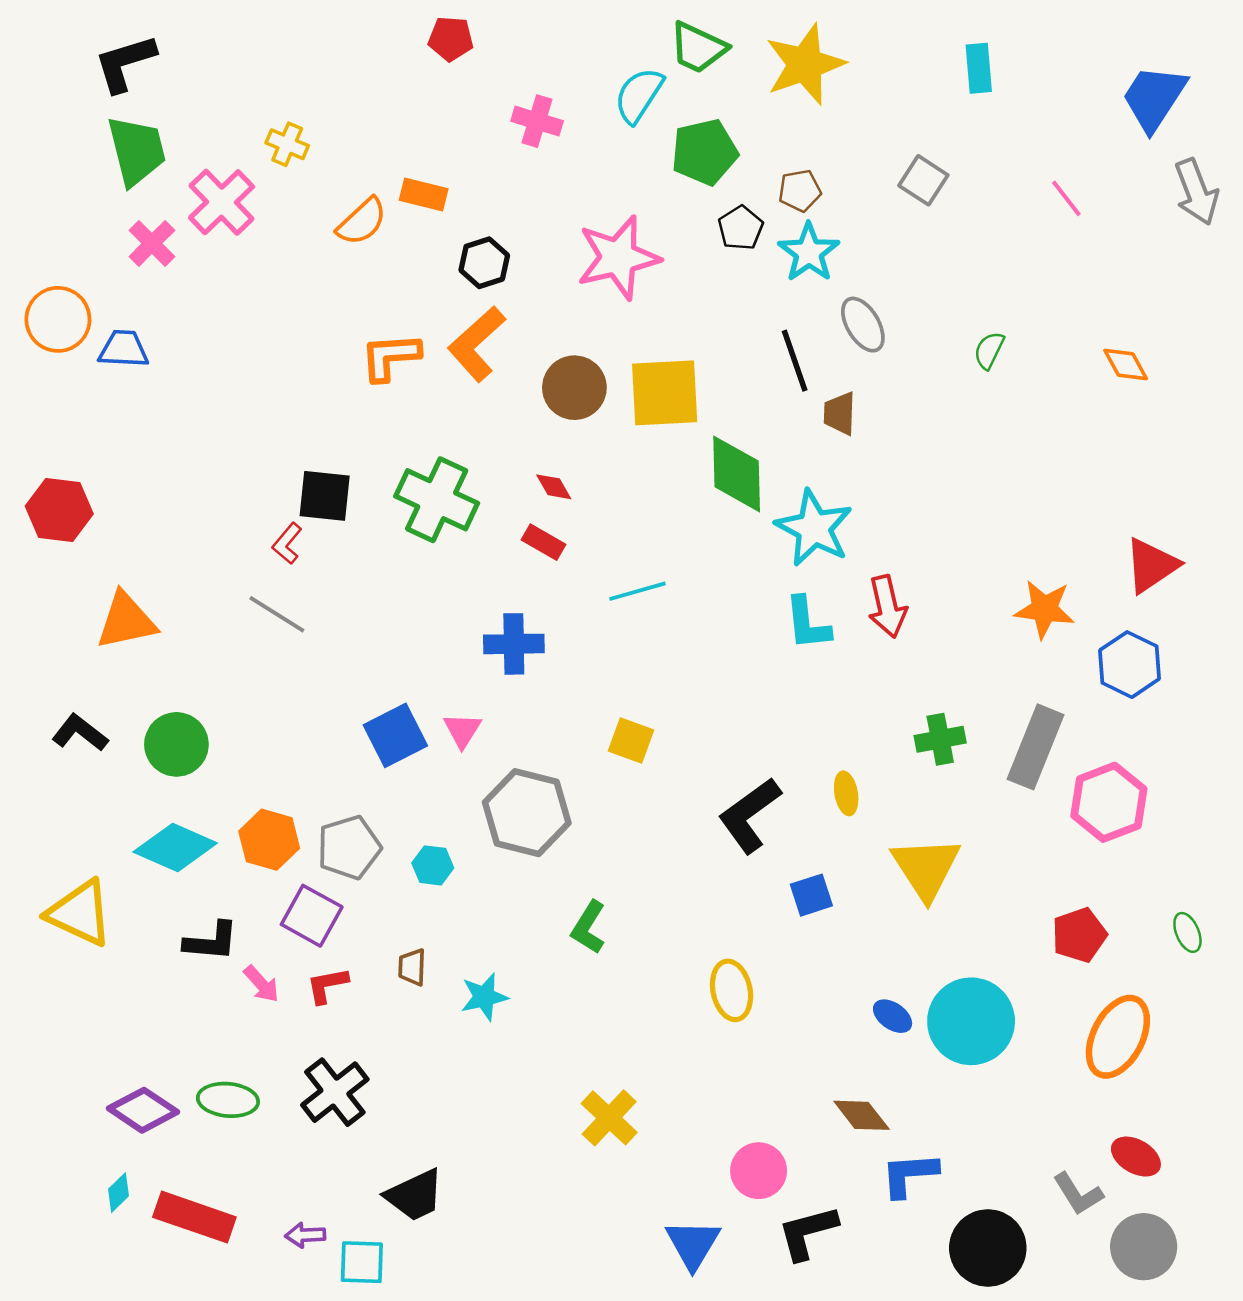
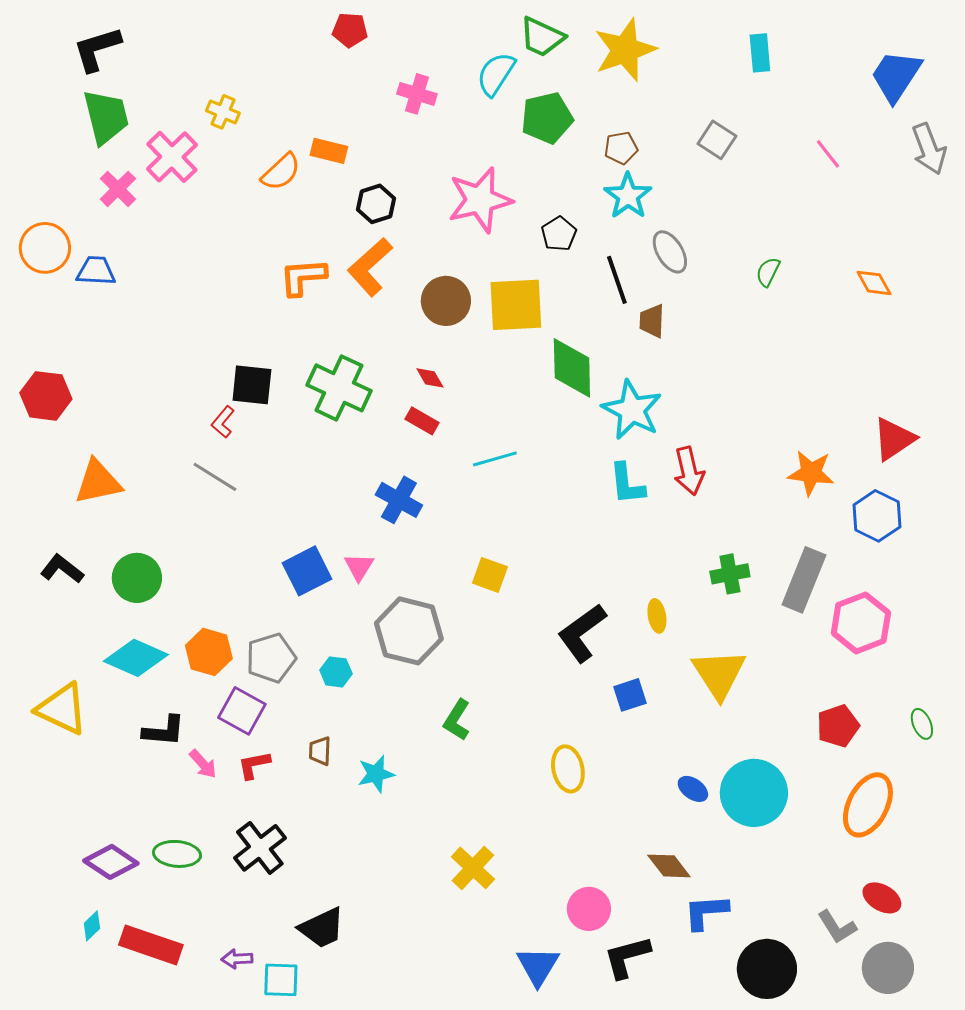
black pentagon: (741, 228) -> (559, 234), moved
blue cross: (514, 644) -> (399, 500), turned 30

